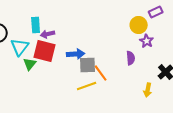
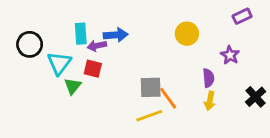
yellow circle: (139, 25) -> (187, 34), moved
red square: (45, 51) -> (93, 69), size x0.6
blue arrow: (76, 54) -> (116, 35), moved
yellow arrow: (148, 90) -> (210, 101), moved

